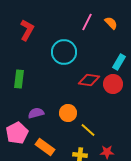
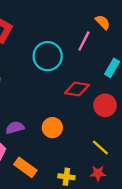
pink line: (87, 22) -> (84, 41), moved
red circle: (113, 84) -> (105, 105), moved
yellow line: (88, 130) -> (100, 147), moved

